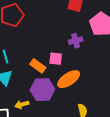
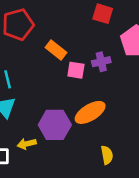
pink square: (56, 59) -> (76, 70), moved
orange rectangle: (38, 66) -> (56, 50), moved

